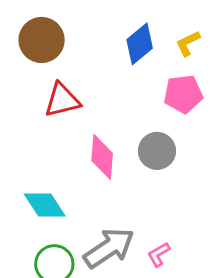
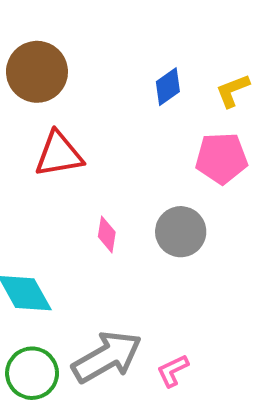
blue diamond: (140, 44) -> (168, 87), size x0.7
pink diamond: (102, 157) -> (107, 234), size x0.6

